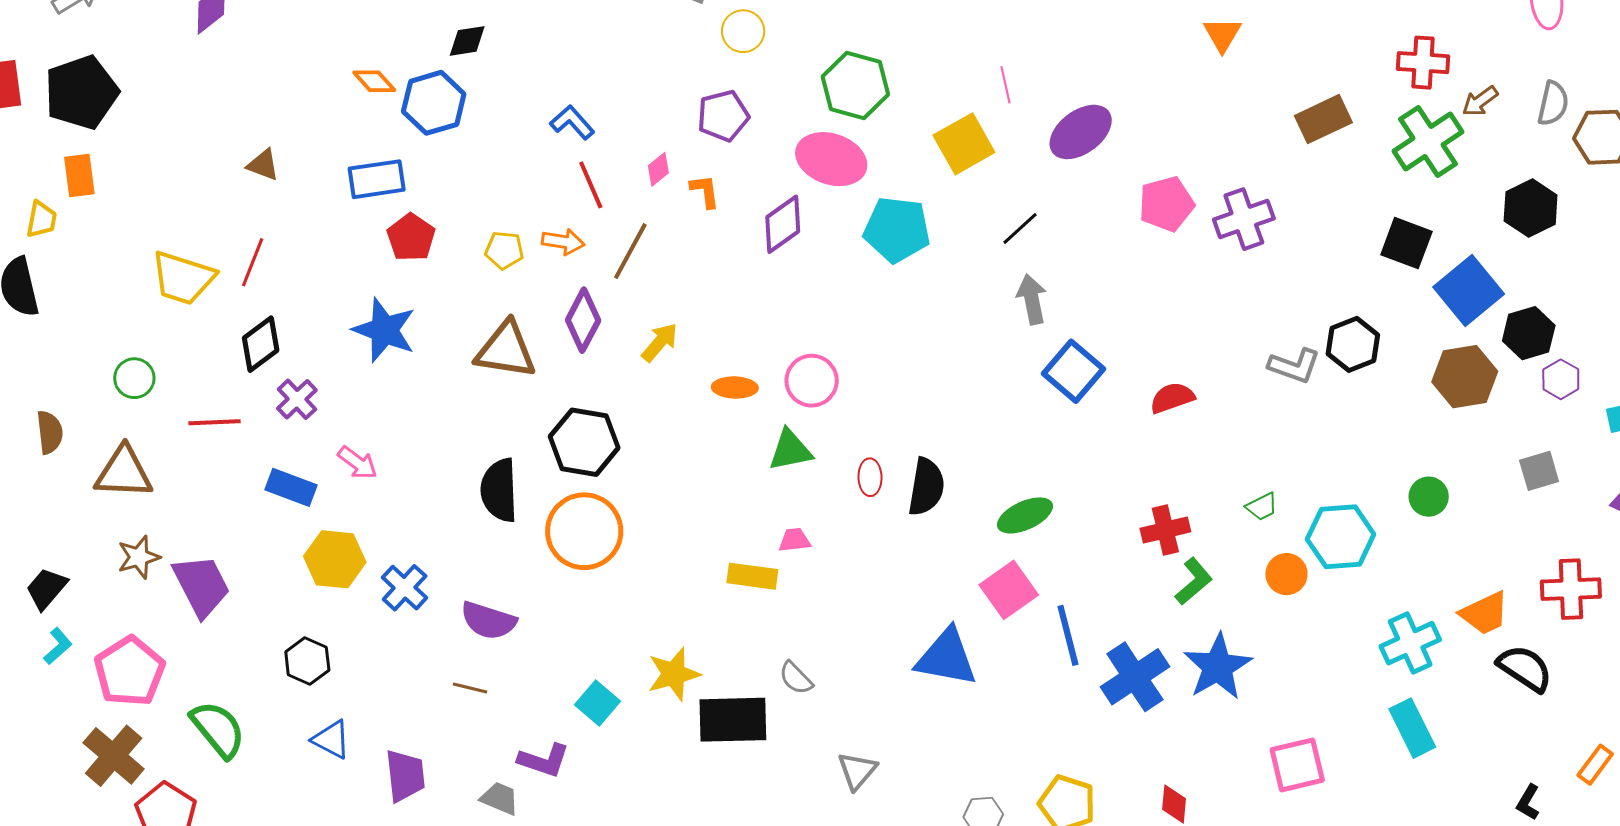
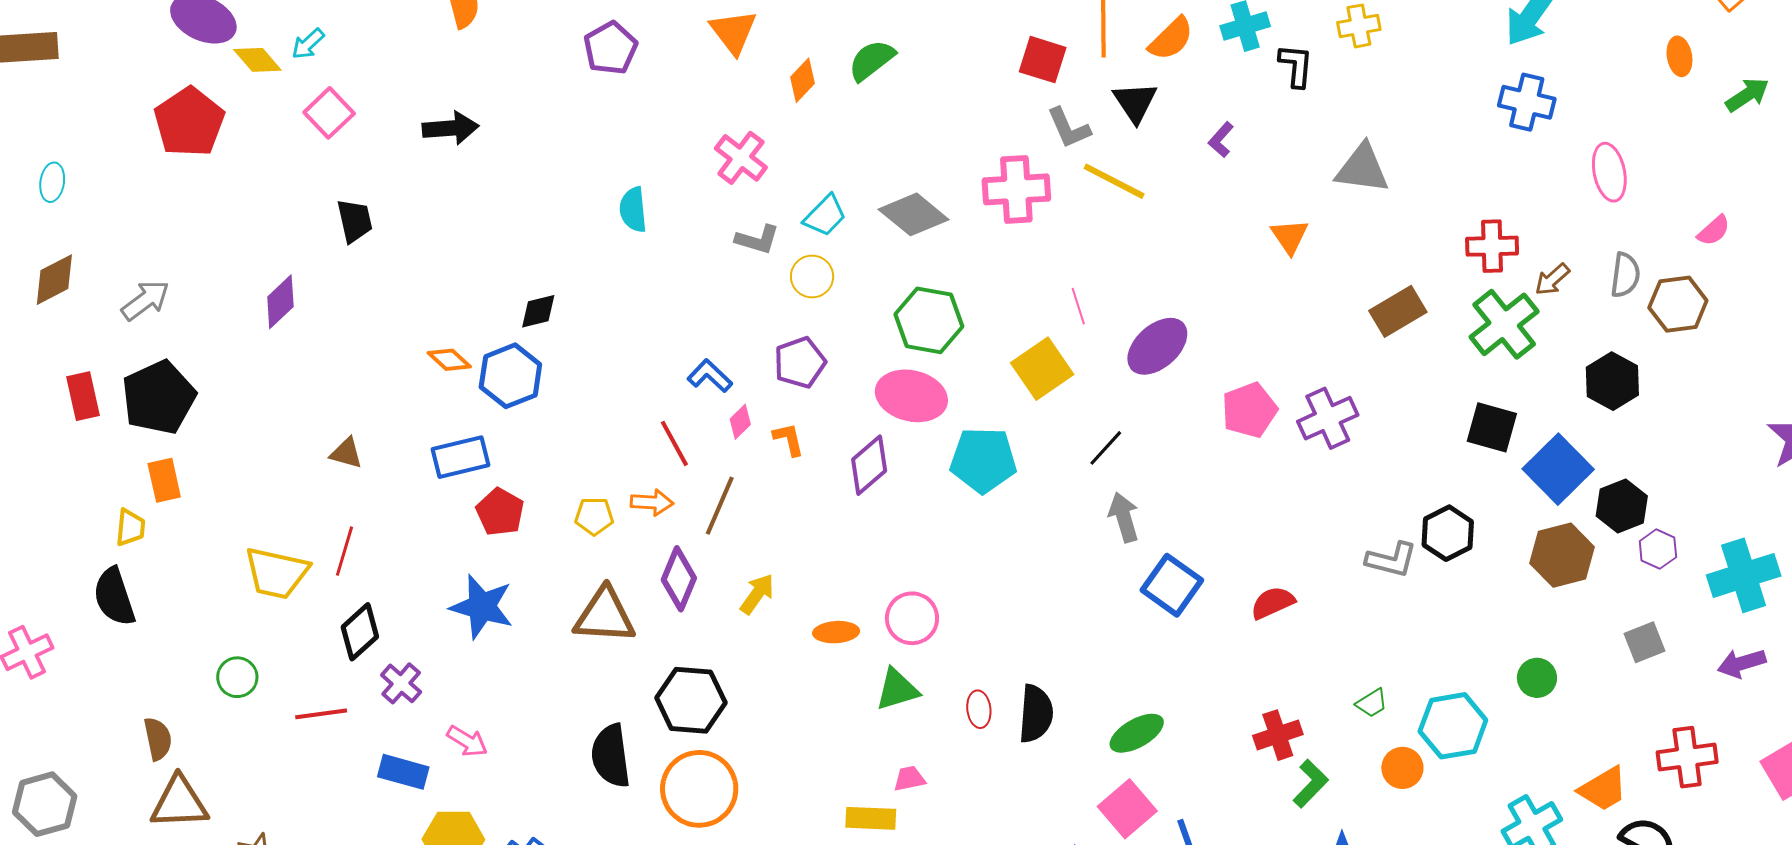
blue L-shape: (572, 122) -> (710, 376), moved
brown triangle: (124, 472) -> (179, 803), moved

